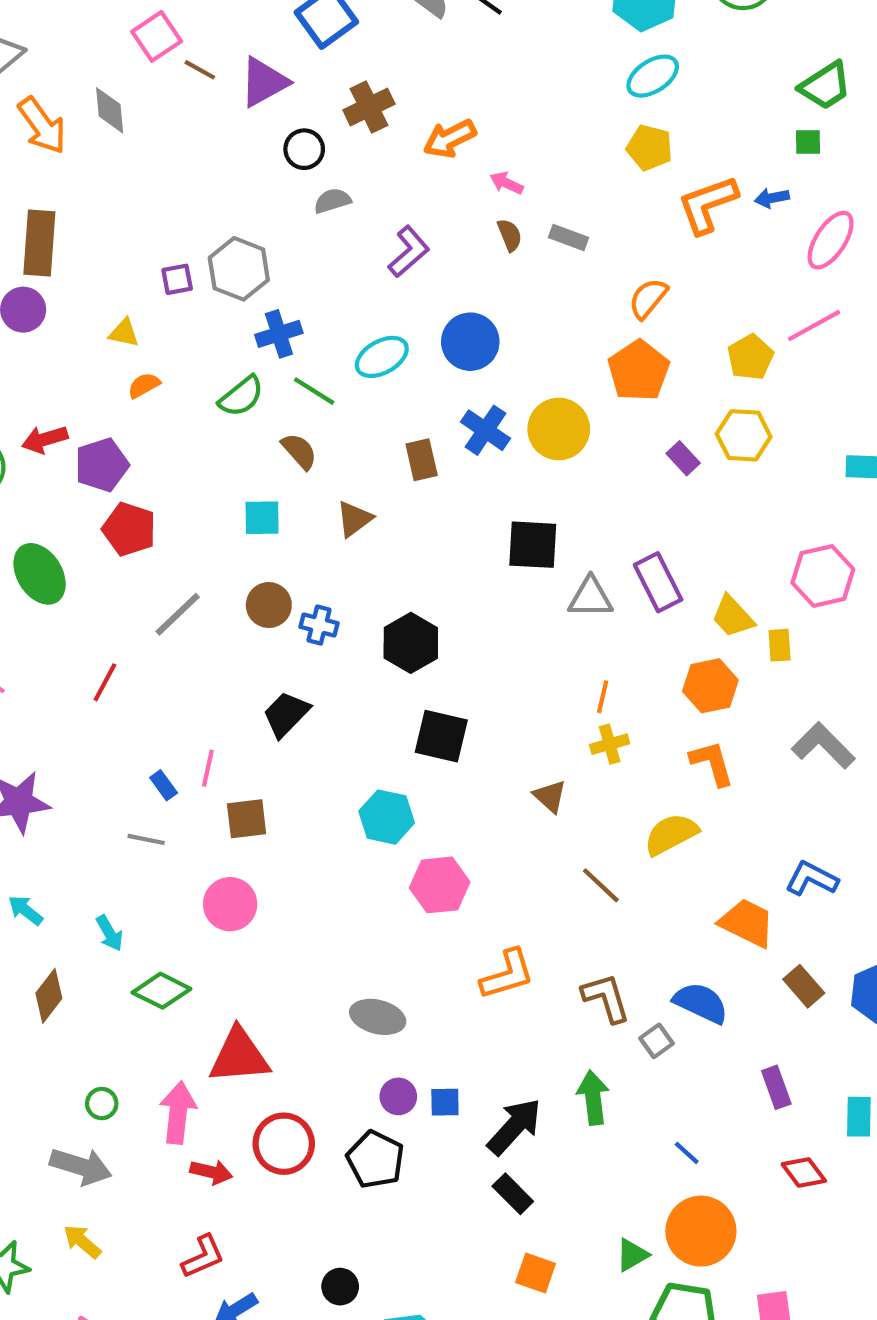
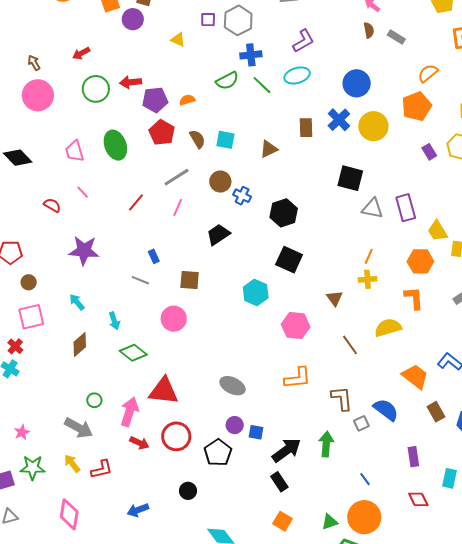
purple L-shape: (409, 252) -> (303, 41), moved
blue circle: (470, 342) -> (357, 83), moved
orange semicircle: (144, 385) -> (187, 100), moved
brown semicircle: (299, 451) -> (197, 139), moved
pink line: (208, 768) -> (178, 207), moved
pink hexagon: (440, 885) -> (296, 326), moved
red L-shape: (203, 1257) -> (102, 469), moved
black circle: (340, 1287) -> (188, 491), moved

